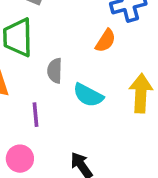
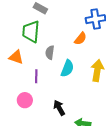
cyan semicircle: (88, 95) -> (67, 68), turned -102

